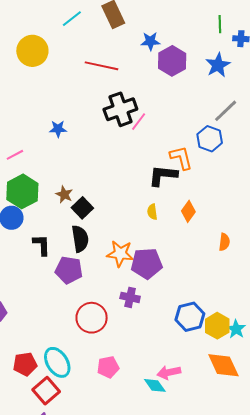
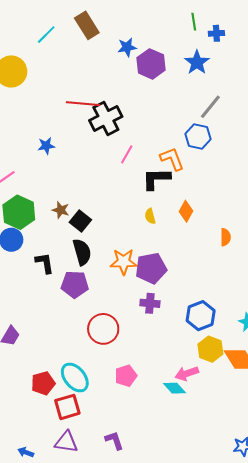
red line: (102, 66) -> (83, 104), moved
pink line: (139, 122) -> (127, 154), moved
purple cross: (130, 297) -> (150, 303), moved
yellow hexagon: (217, 326) -> (210, 349), moved
red square: (46, 391) -> (67, 407), turned 32

